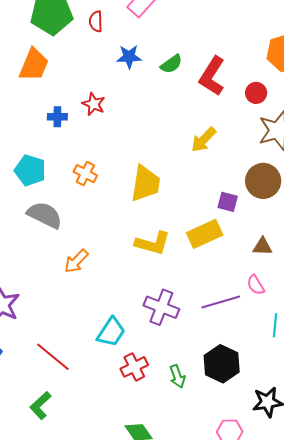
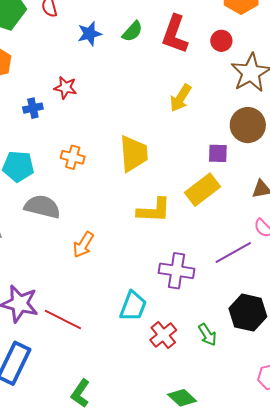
red line: (53, 357) -> (63, 319), moved

